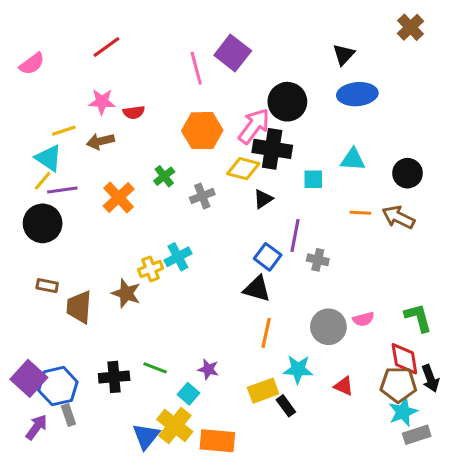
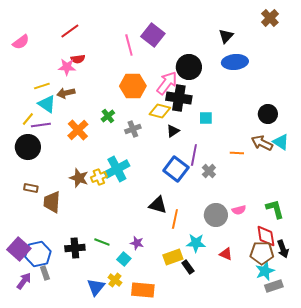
red semicircle: (134, 112) -> (78, 59), moved
cyan triangle: (49, 158) -> (47, 104), moved
cyan triangle: (353, 159) -> (281, 142), moved, turned 30
orange line: (360, 213) -> (237, 153), moved
cyan cross: (178, 257) -> (117, 169), size x1.4
blue square: (268, 257) -> (176, 169), size x1.4
gray cross: (318, 260) -> (209, 171), turned 32
black triangle: (257, 289) -> (158, 205), moved
brown star: (126, 293) -> (79, 178), moved
yellow cross: (175, 426) -> (115, 280), size x0.6

